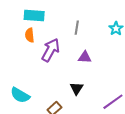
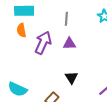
purple triangle: (85, 57) -> (69, 44), moved

